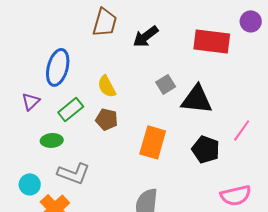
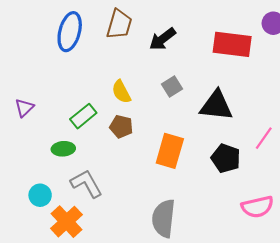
blue ellipse: (58, 67) -> (70, 32), moved
gray square: (166, 84) -> (172, 87), moved
purple triangle: (31, 101) -> (24, 108), moved
gray L-shape: (74, 173) -> (87, 184), turned -140

